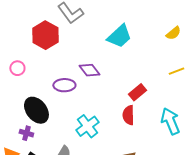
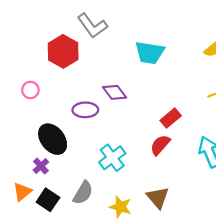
cyan trapezoid: (119, 36) -> (150, 53), turned 52
red semicircle: (128, 115) -> (160, 145), turned 42
purple cross: (26, 133) -> (41, 166), turned 32

